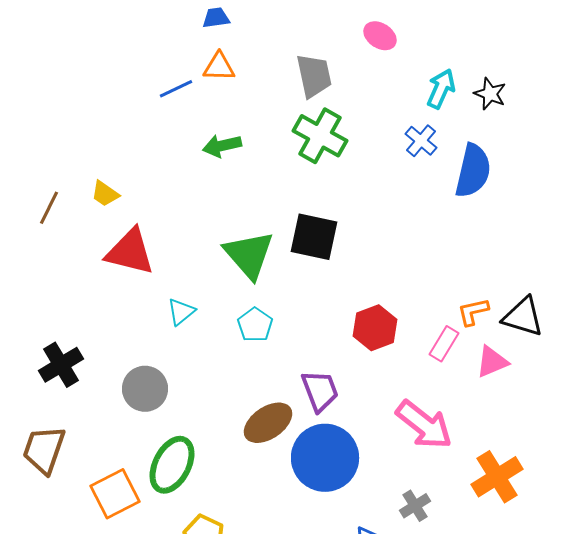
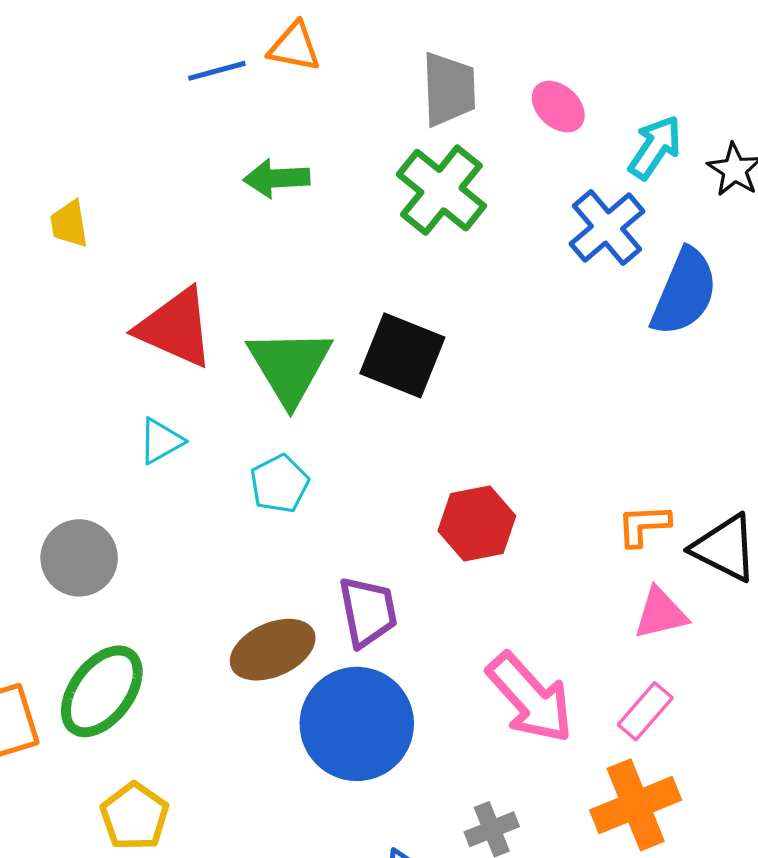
pink ellipse: (380, 36) -> (558, 107), moved
blue cross: (421, 141) -> (607, 228), size x1.4
yellow trapezoid: (105, 194) -> (69, 224), turned 36
red triangle: (130, 252) -> (175, 328), moved
pink rectangle: (444, 344) -> (645, 711), moved

